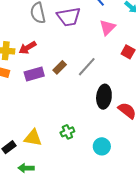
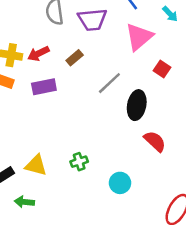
pink triangle: (108, 27) -> (139, 37), size x1.4
brown rectangle: (60, 67) -> (75, 58), moved
black ellipse: (104, 97) -> (137, 105), moved

